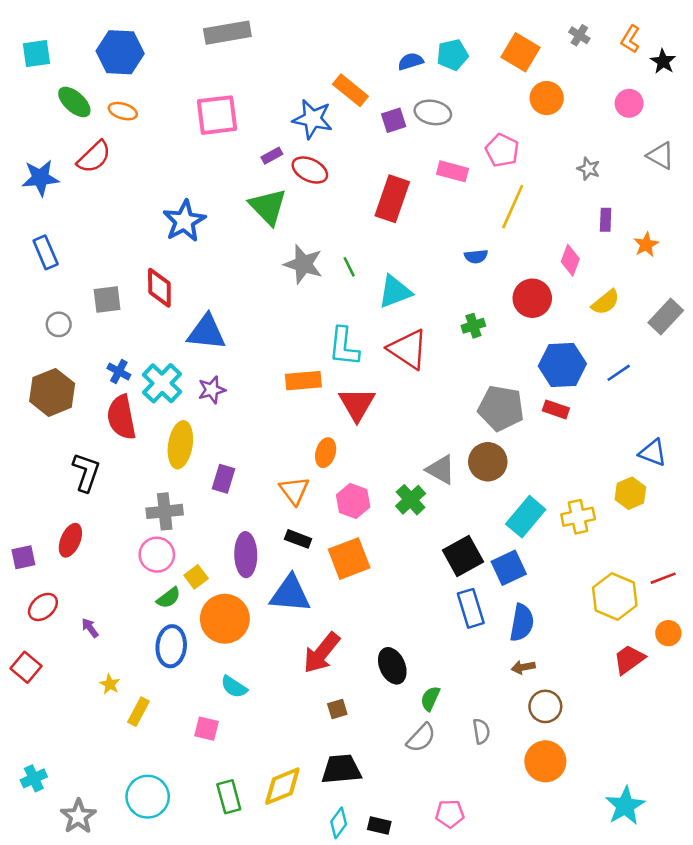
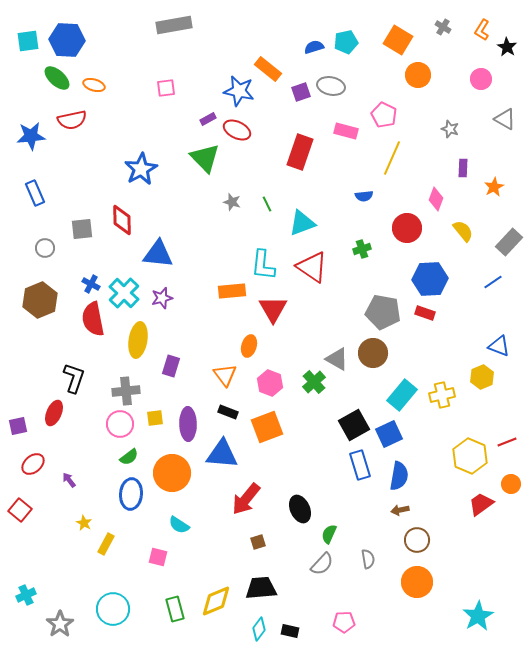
blue hexagon: (120, 52) -> (67, 40), moved
pink square: (217, 115) -> (166, 88), size x0.6
red semicircle: (94, 157) -> (72, 120), turned 32
gray star: (303, 264) -> (232, 202), size x0.6
yellow semicircle: (606, 302) -> (463, 231), turned -90
blue line: (619, 373) -> (493, 282), moved
black L-shape: (86, 472) -> (74, 378), moved
yellow square: (196, 577) -> (155, 418), moved, turned 30

